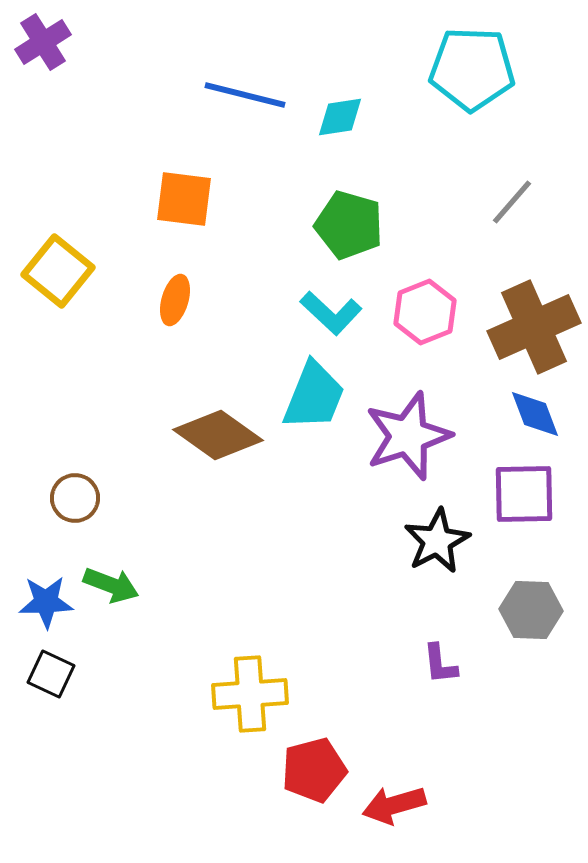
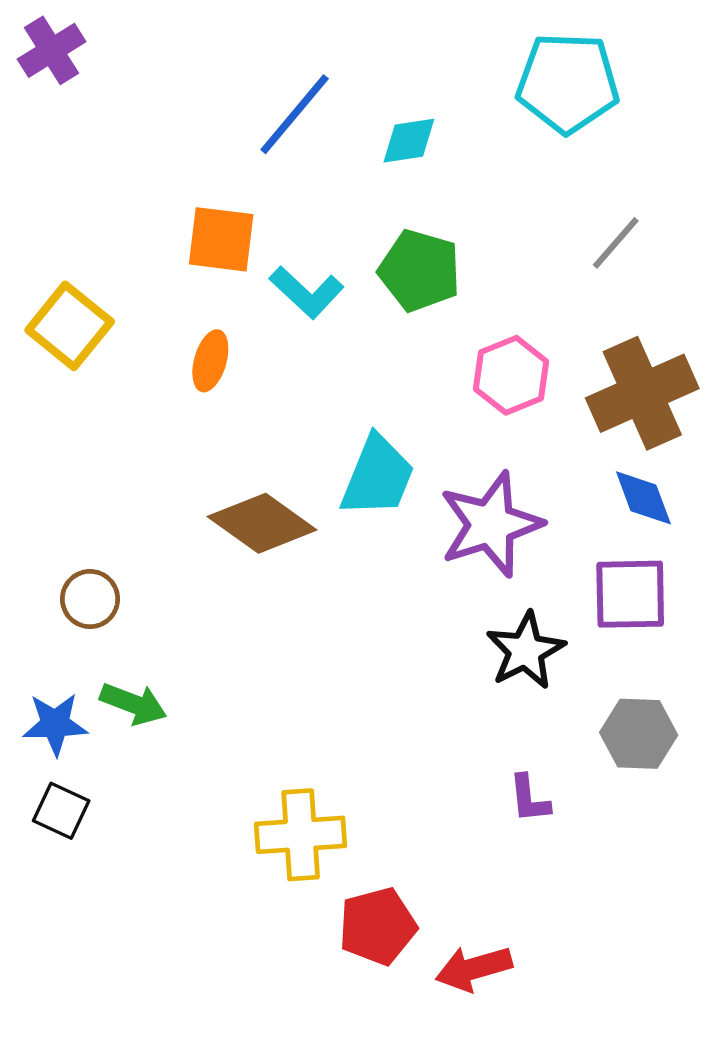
blue line: (245, 95) -> (295, 114), turned -64
cyan L-shape: (331, 313) -> (307, 292), moved

